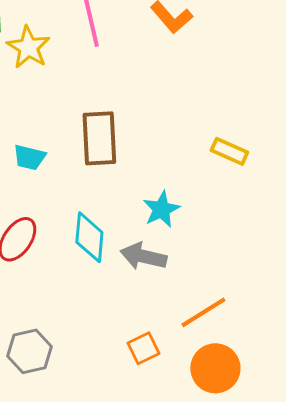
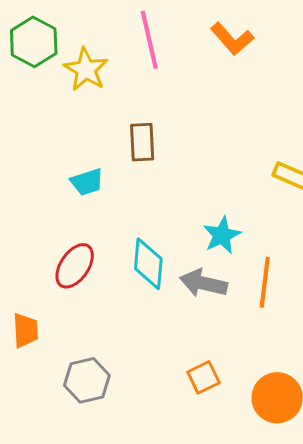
brown rectangle: (99, 138) -> (142, 142), moved, size x0.7
cyan trapezoid: (29, 157) -> (87, 182), turned -32
orange line: (203, 312) -> (265, 282), moved, turned -51

